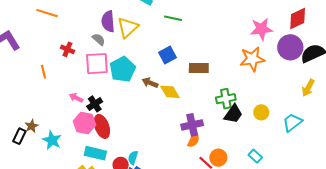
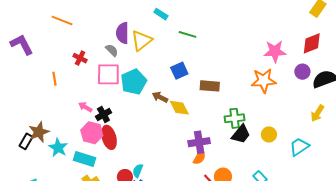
purple circle: (290, 47) -> (302, 72), size x0.6
brown star: (32, 126) -> (39, 132), size x1.5
cyan rectangle: (95, 153) -> (84, 159), moved

